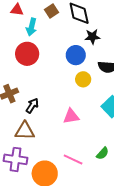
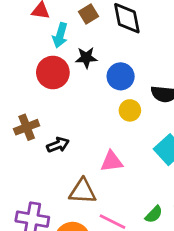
black star: (92, 37) -> (86, 58), moved
black arrow: (32, 106) -> (58, 145), turned 35
brown triangle: (25, 131) -> (83, 191), moved

